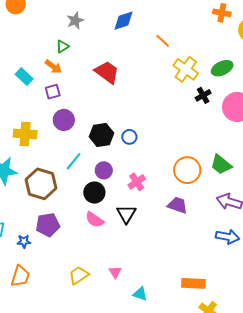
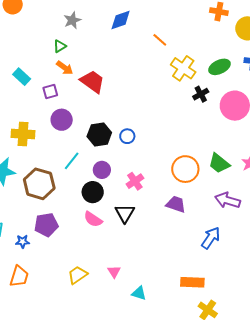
orange arrow: (53, 67) -> (65, 68), moved
red trapezoid: (107, 72) -> (92, 82), moved
blue arrow: (228, 237) -> (211, 238), moved, turned -65

